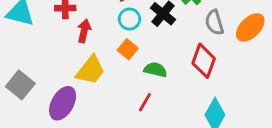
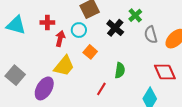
cyan circle: (129, 19) -> (79, 30), moved
red diamond: (204, 61) -> (165, 72), moved, turned -45
green semicircle: (155, 70) -> (120, 70), moved, turned 84

